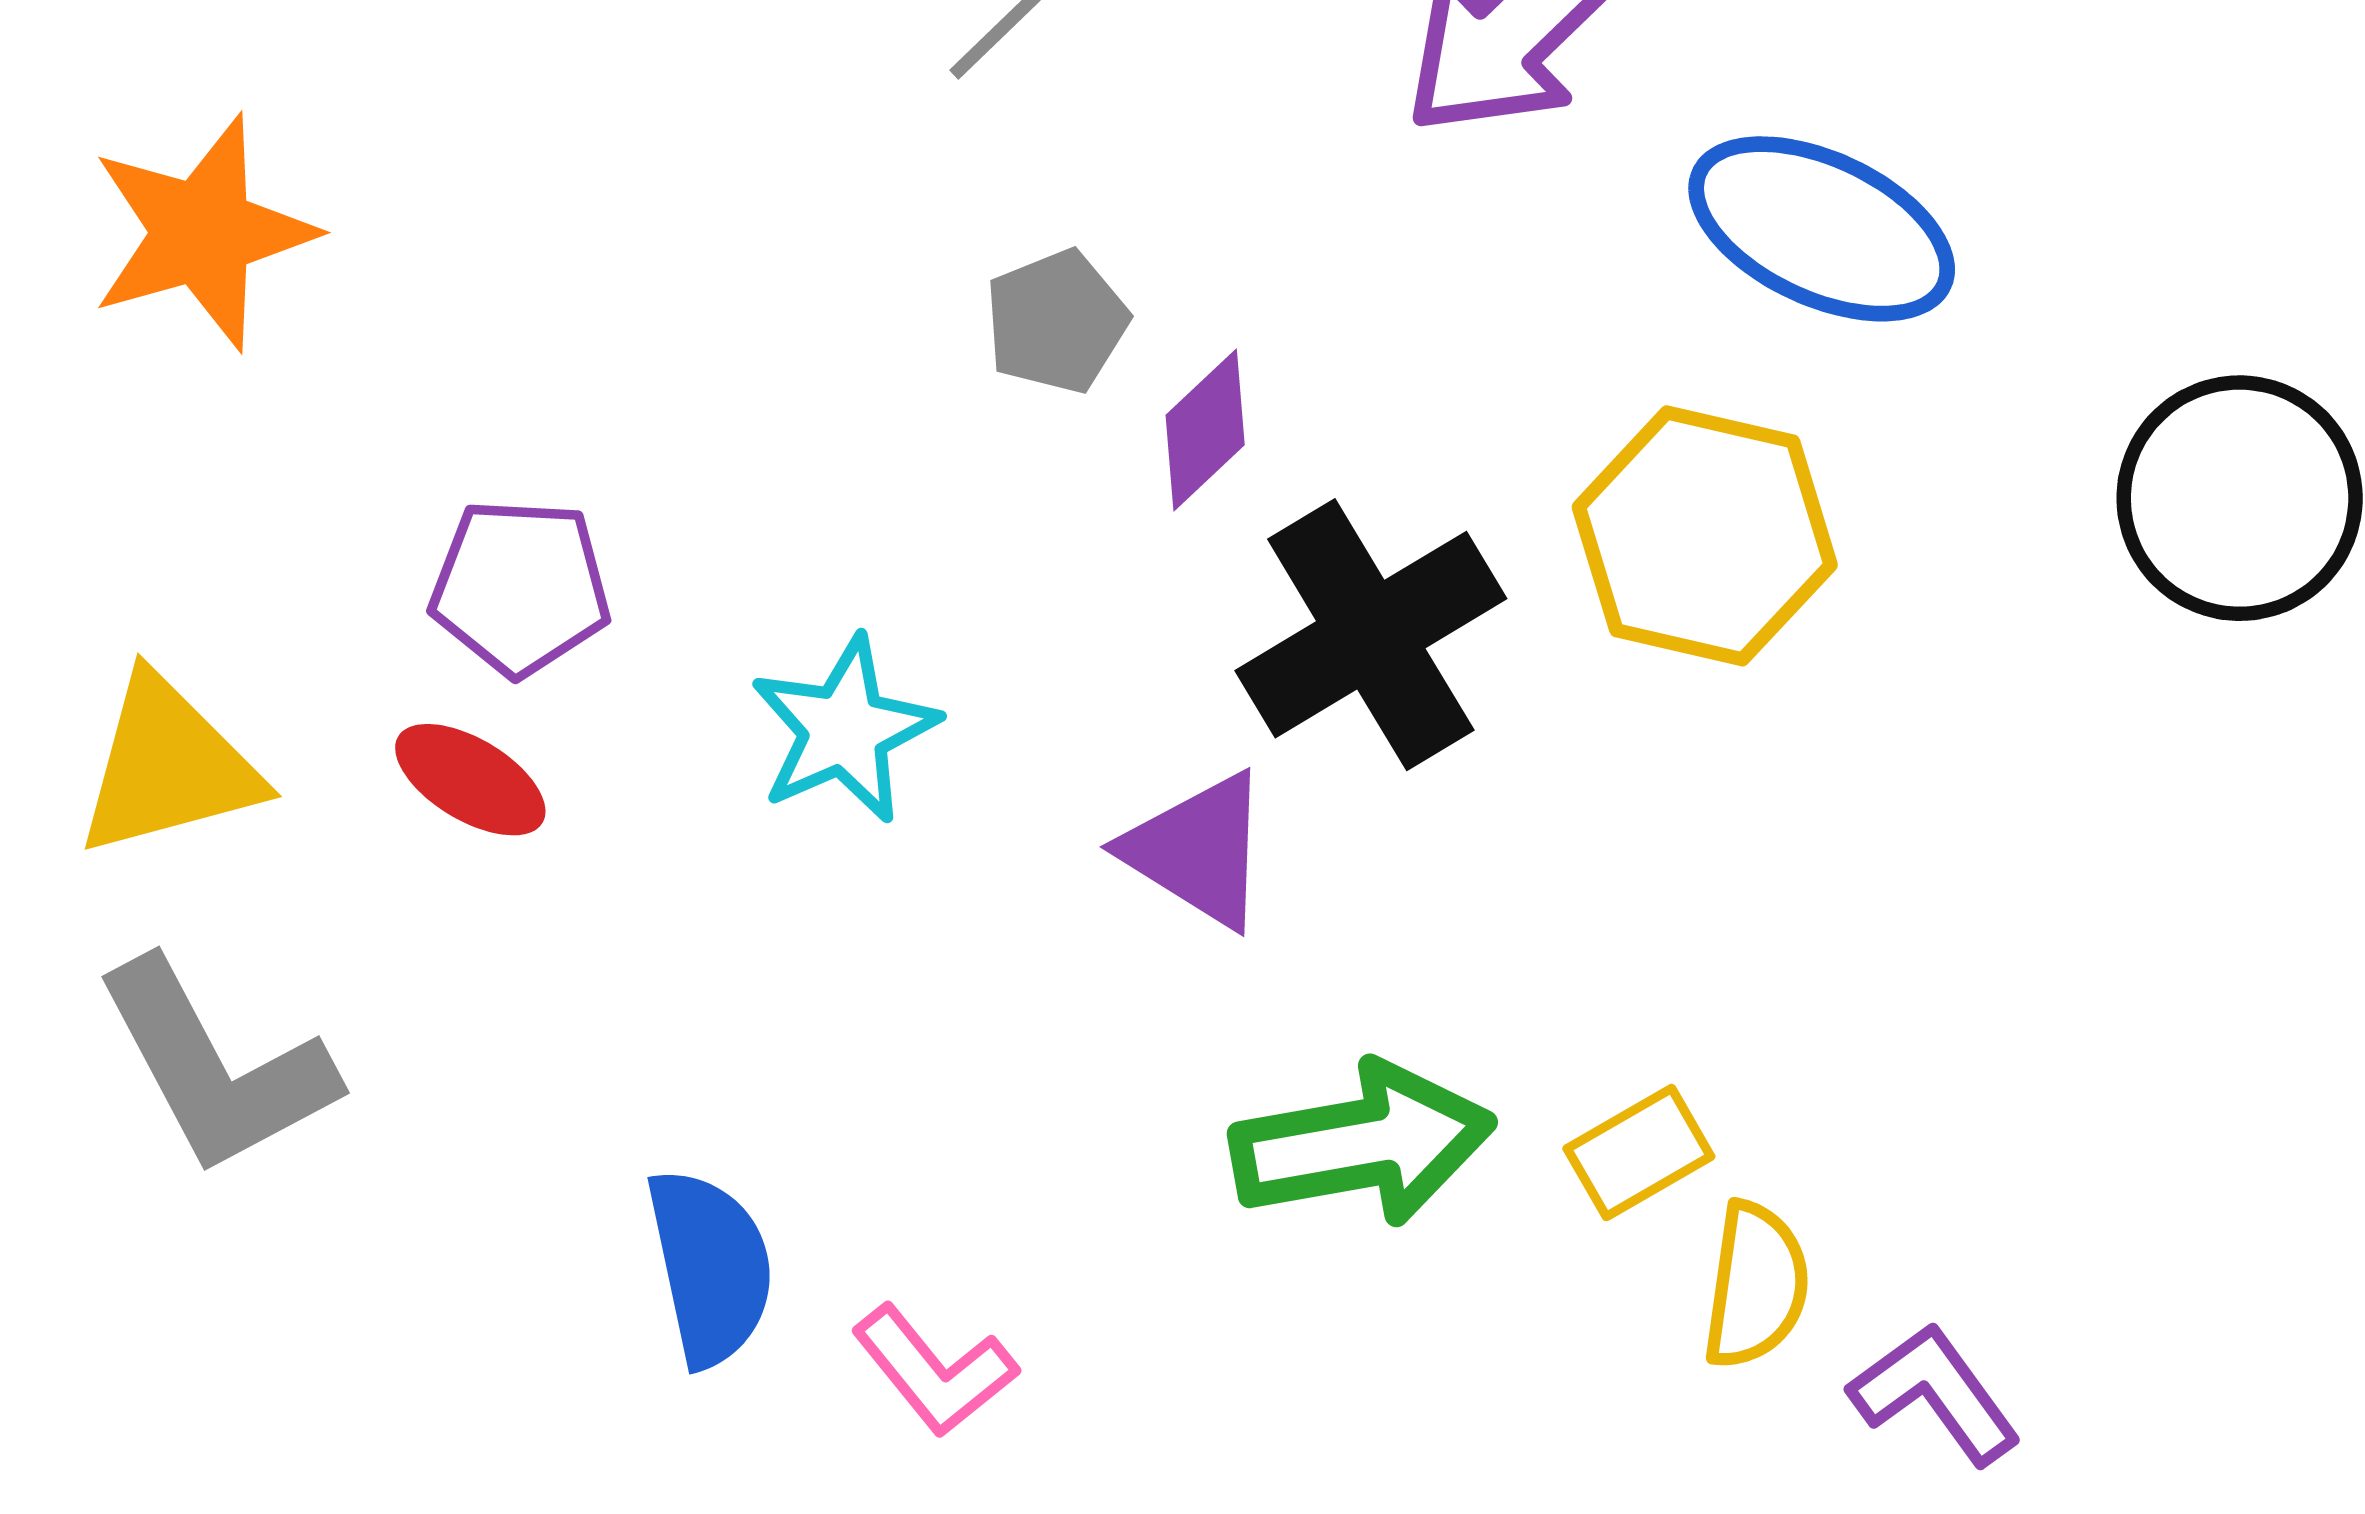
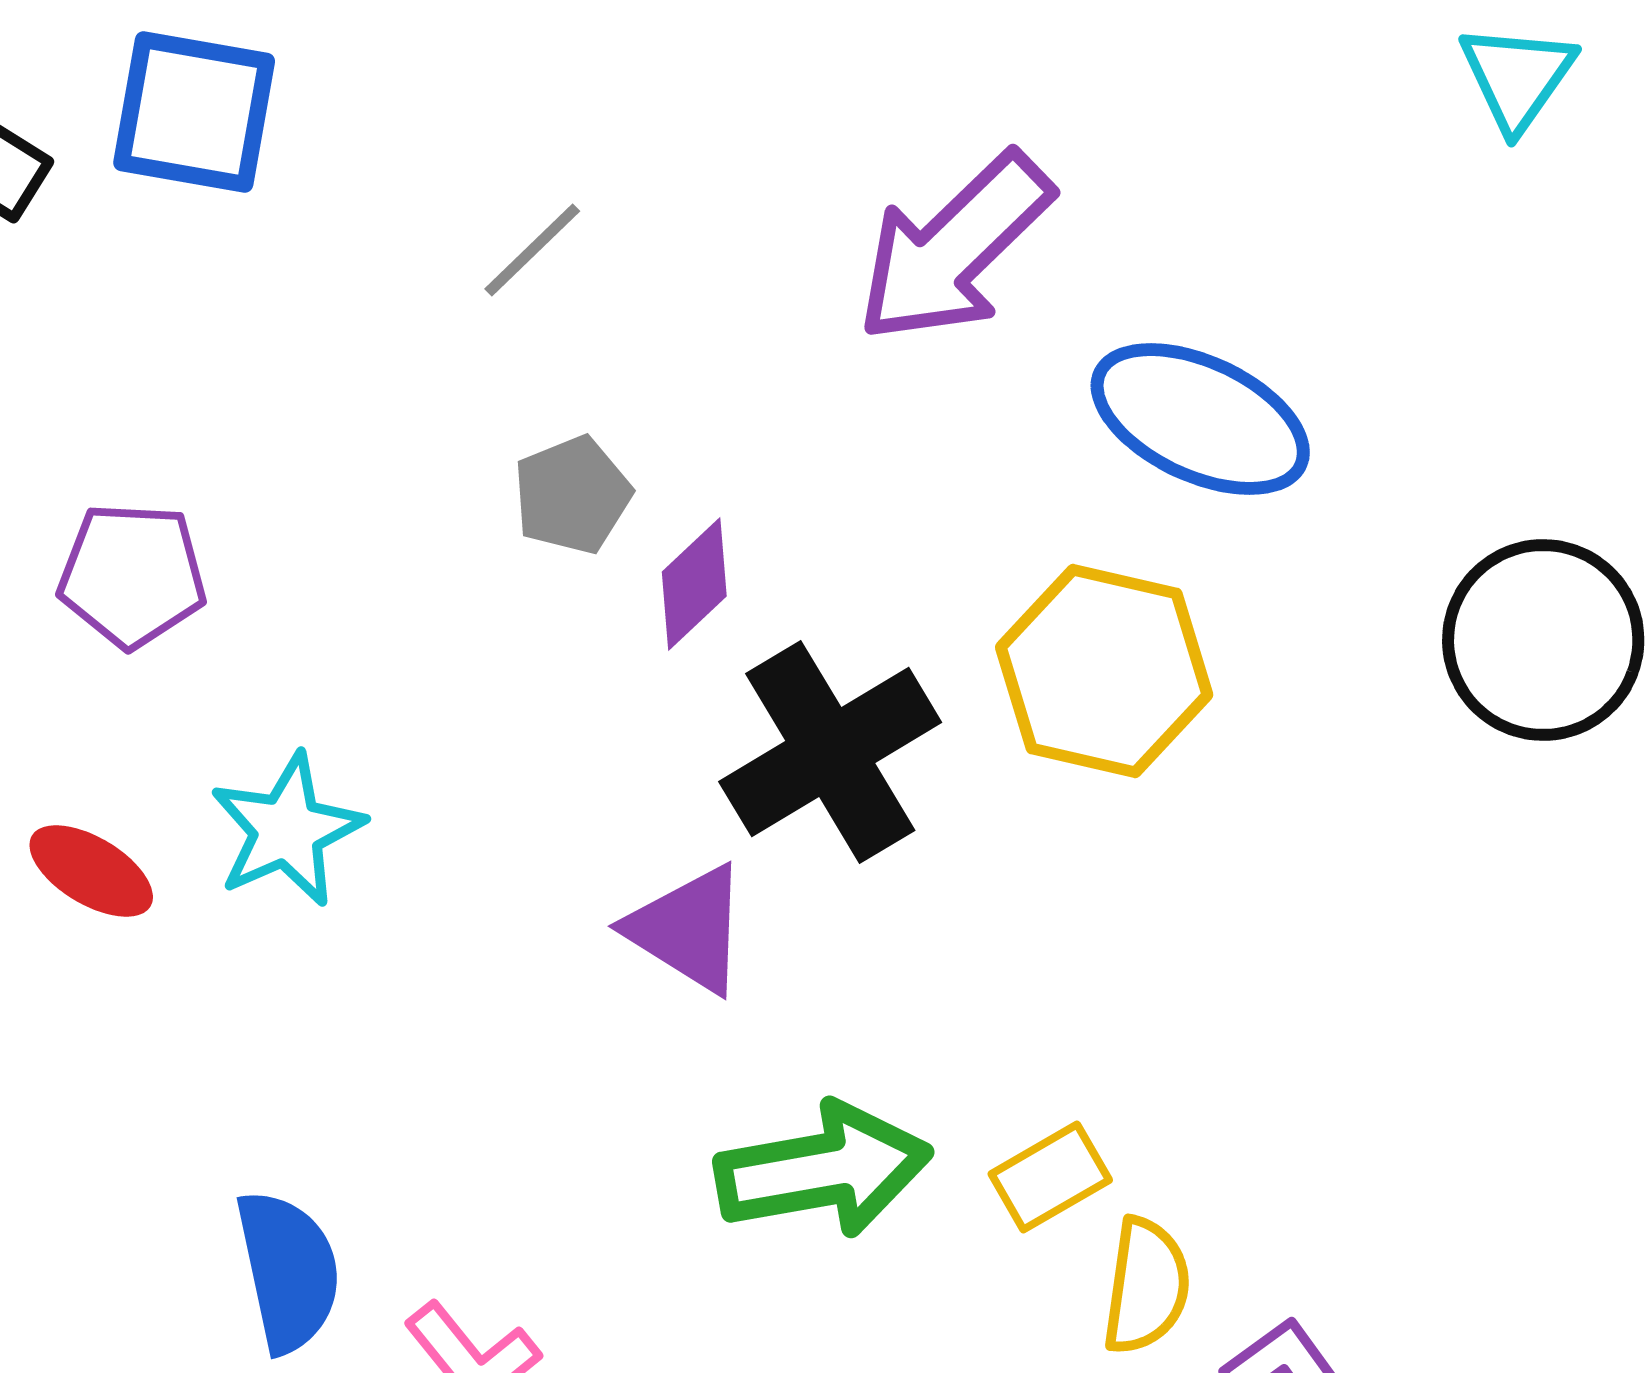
purple pentagon: (520, 587) -> (132, 575), moved
cyan star: (844, 730) -> (287, 830), moved

